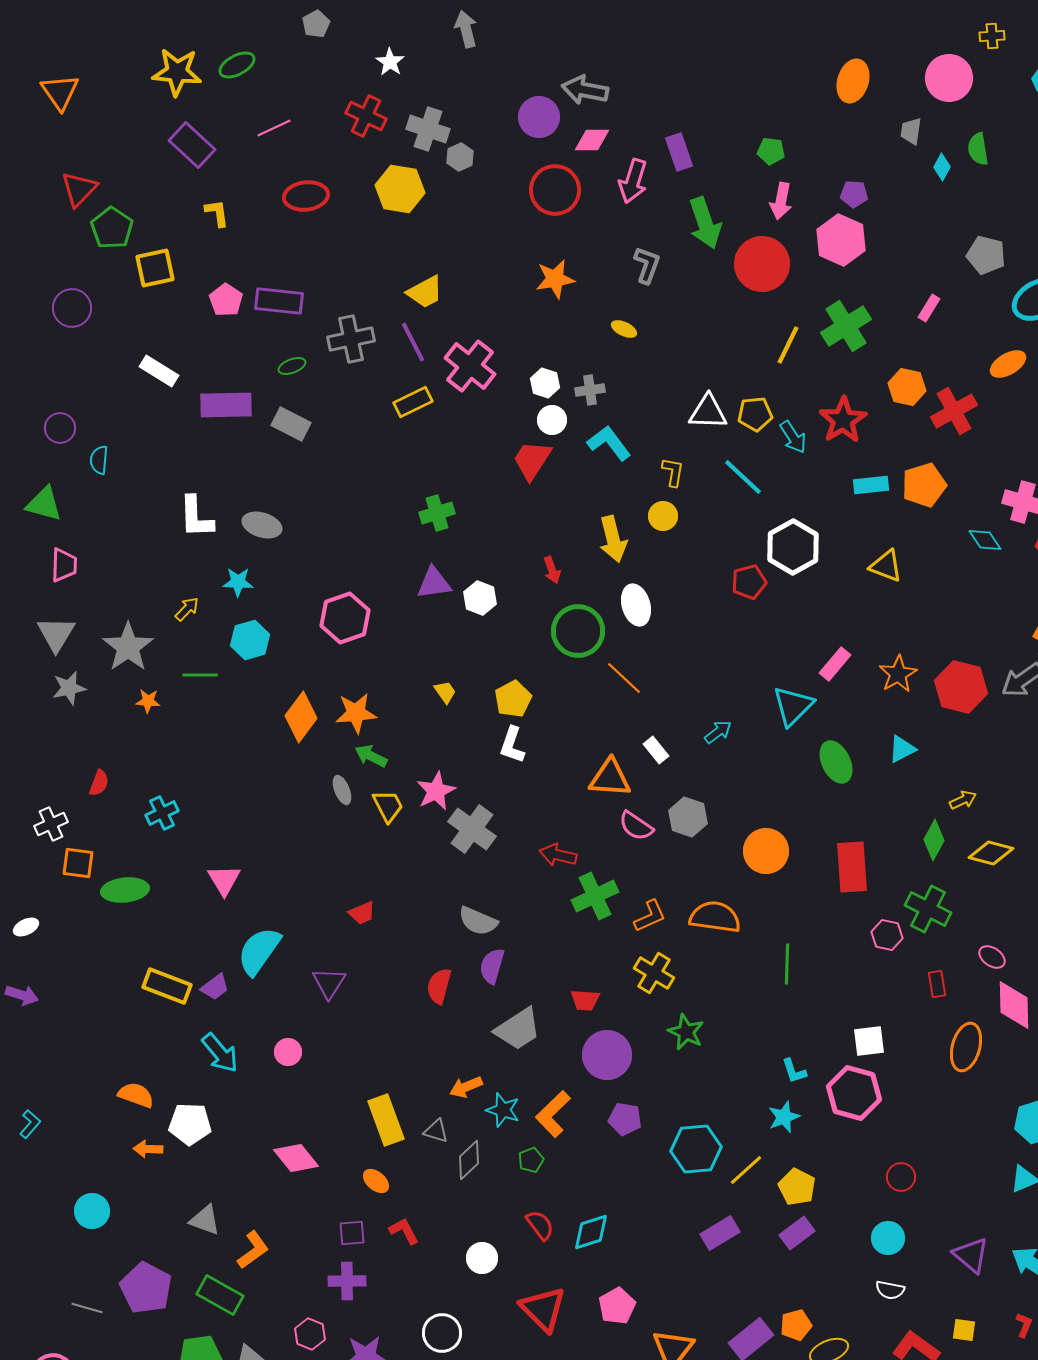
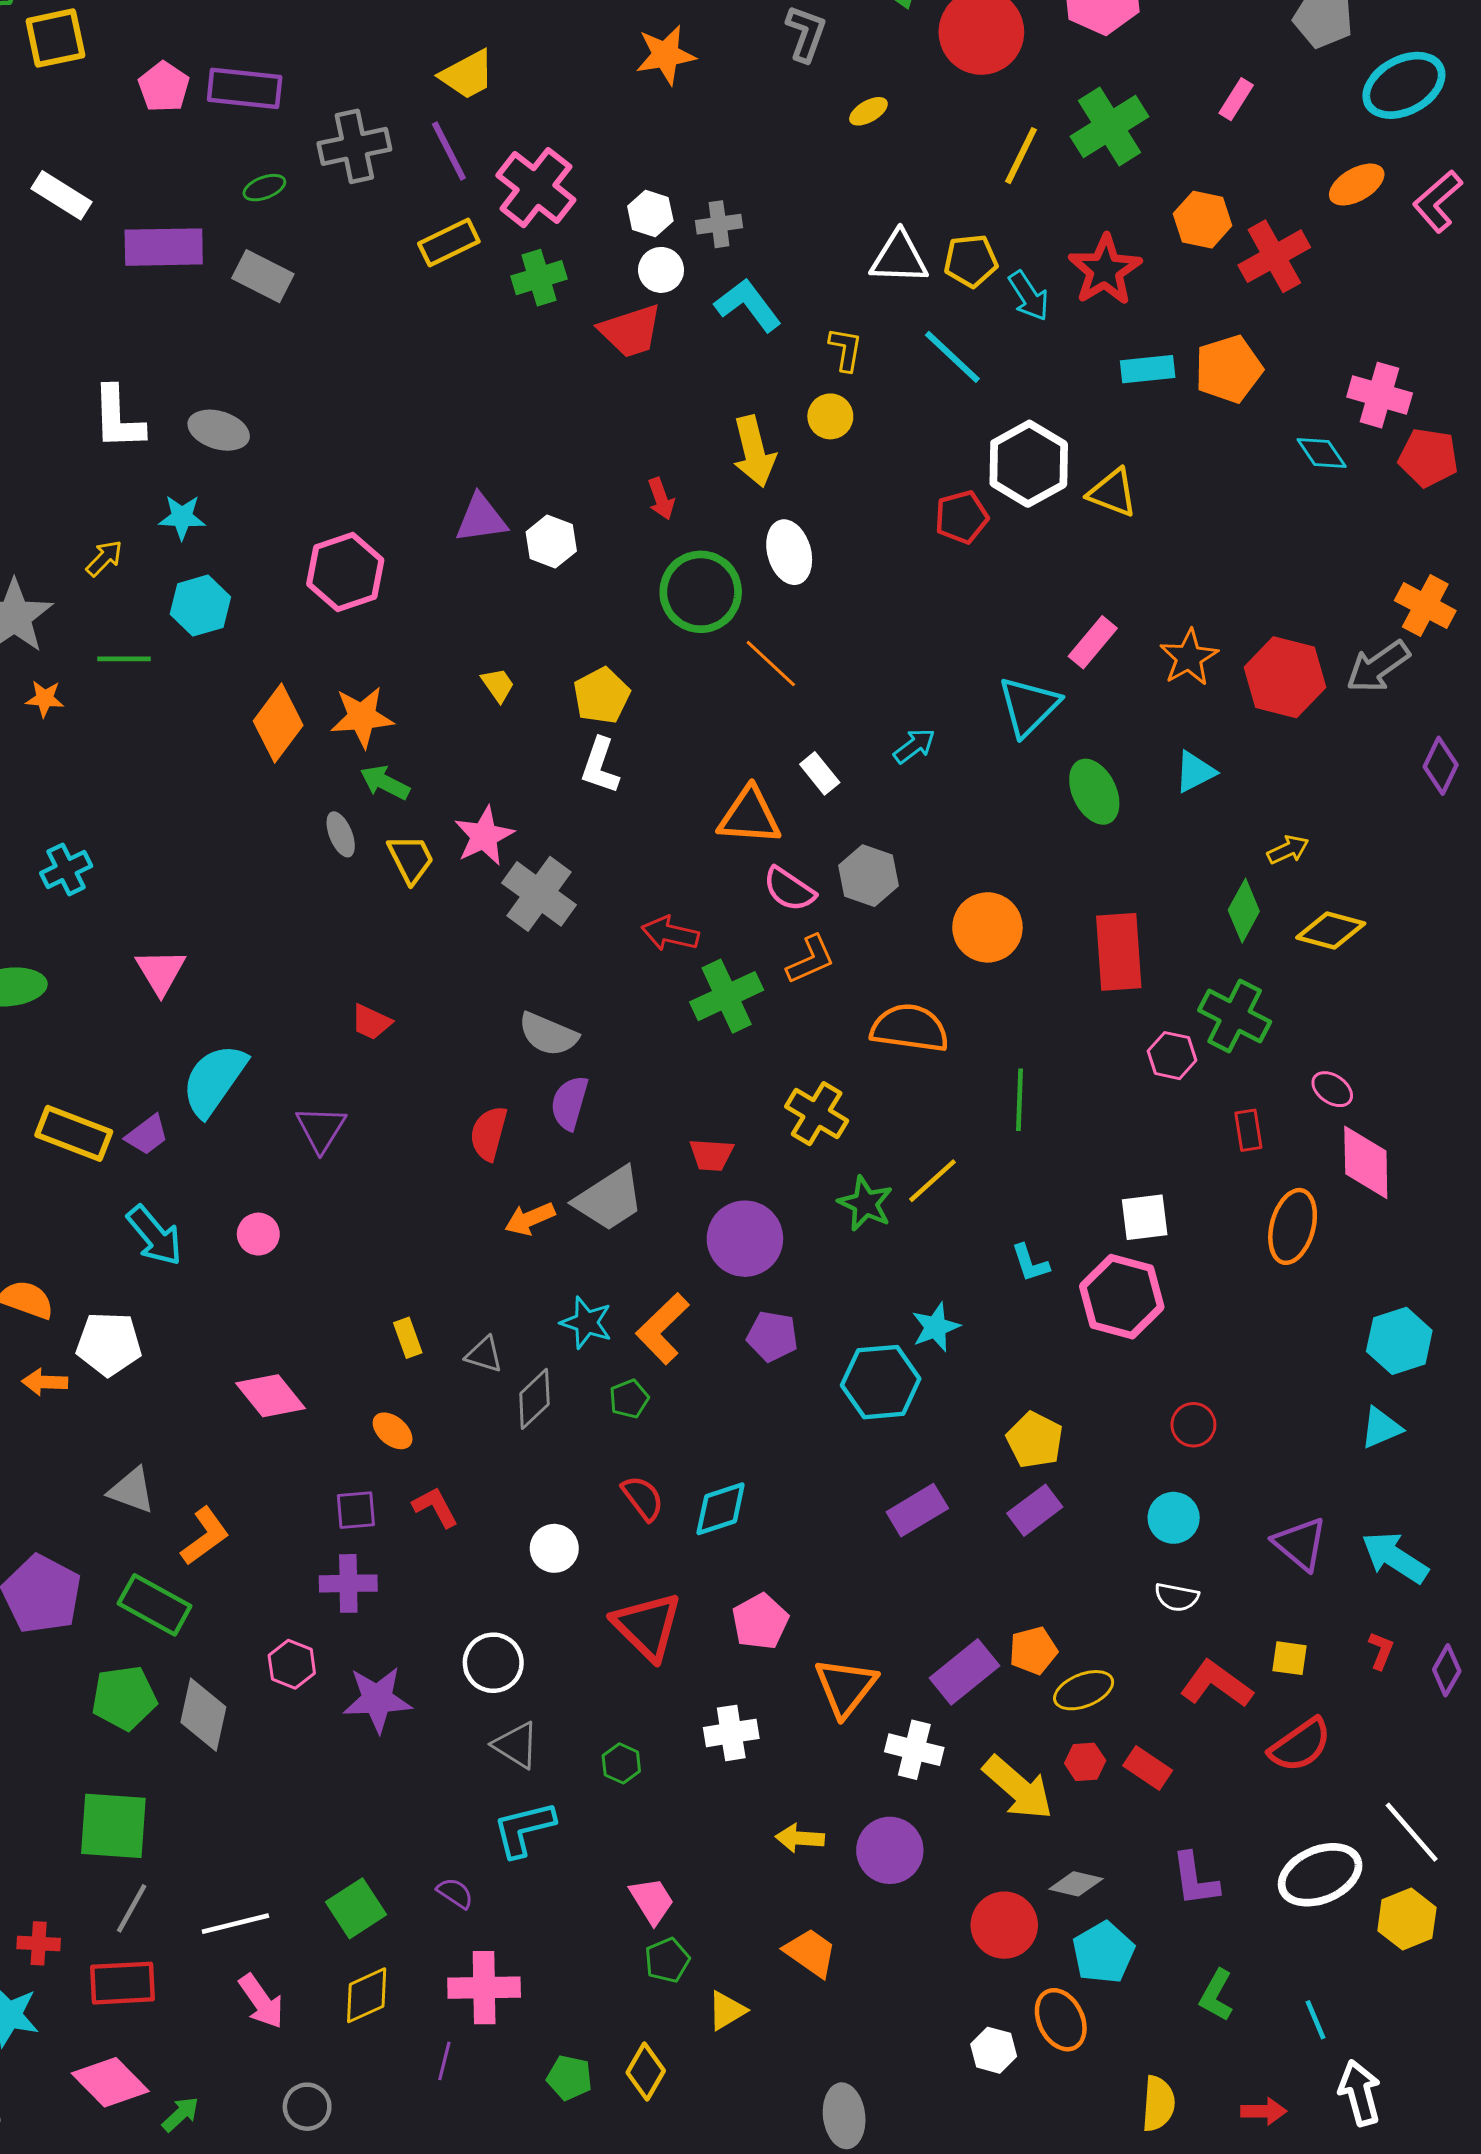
yellow ellipse: (624, 329) -> (868, 111), moved, turned -55
red trapezoid: (532, 460) -> (631, 331), turned -141
green cross: (437, 513) -> (539, 278), moved
yellow triangle: (886, 566) -> (1113, 493), moved
red trapezoid: (362, 913) -> (371, 1022), turned 48
orange L-shape: (650, 916) -> (811, 959), moved
orange arrow: (466, 1087) -> (530, 1219), moved
cyan star: (784, 1117) -> (936, 1327), moved
yellow rectangle: (386, 1120) -> (408, 1338), size x0.5
yellow line: (746, 1170) -> (933, 1181), moved

